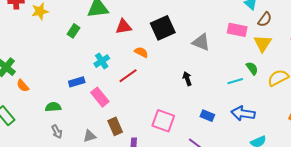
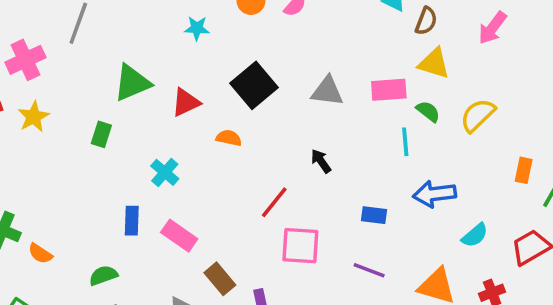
pink rectangle: (237, 30) -> (389, 90), moved
yellow triangle: (263, 43) -> (434, 63), turned -30
red line: (128, 76) -> (274, 202), moved
cyan line: (235, 81) -> (405, 142), turned -63
blue rectangle: (77, 82) -> (132, 221), turned -56

